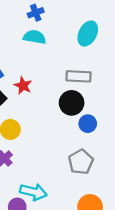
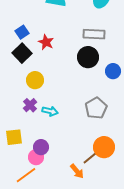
blue circle: (88, 124) -> (113, 71), moved
cyan arrow: (33, 192) -> (50, 111), moved, size x0.7

